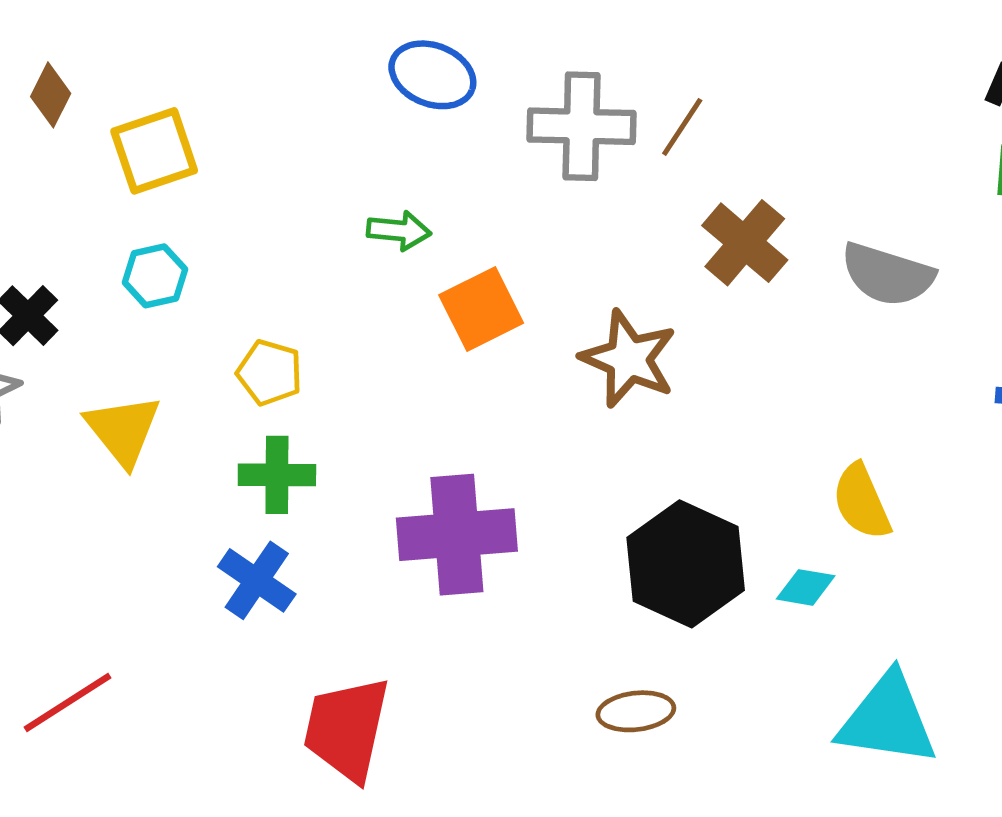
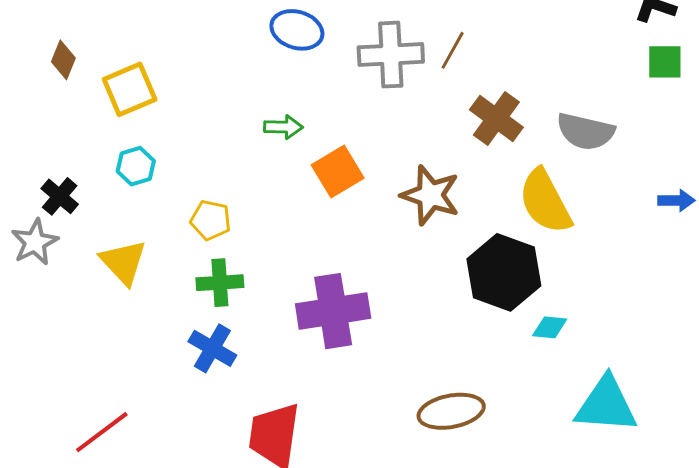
yellow semicircle: (861, 502) -> (545, 201), moved, size x1.4
black hexagon: (686, 564) -> (504, 272), moved
brown ellipse: (636, 711) -> (451, 411), size x1.4

